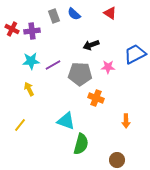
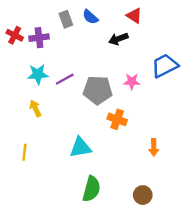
black arrow: (91, 45) -> (118, 39), moved
cyan triangle: (66, 121) -> (81, 147), turned -30
yellow line: (20, 125) -> (24, 152), turned -32
green semicircle: (81, 144) -> (92, 189), moved

